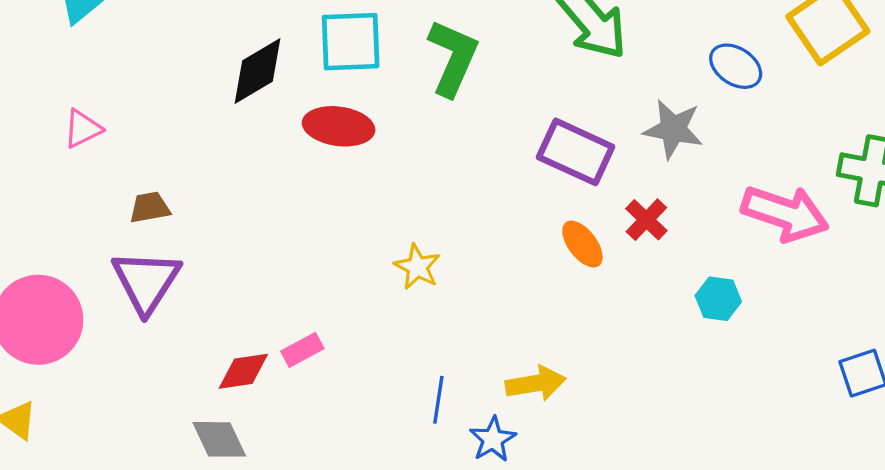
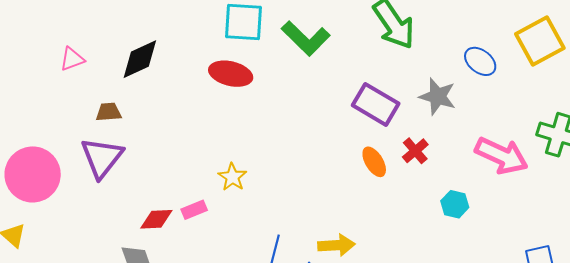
green L-shape: (453, 58) -> (306, 38), turned 105
black diamond: (258, 71) -> (140, 59), moved
yellow star: (417, 267) -> (232, 177), moved

